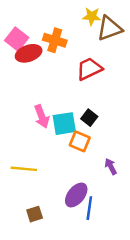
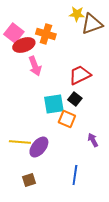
red trapezoid: (89, 69) -> (80, 75), moved
pink arrow: (42, 116) -> (35, 66), moved
purple ellipse: (76, 195) -> (39, 147), moved

